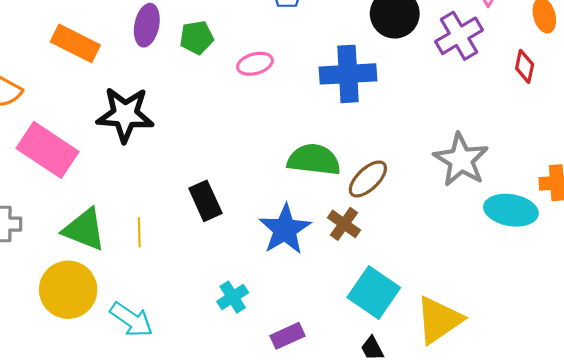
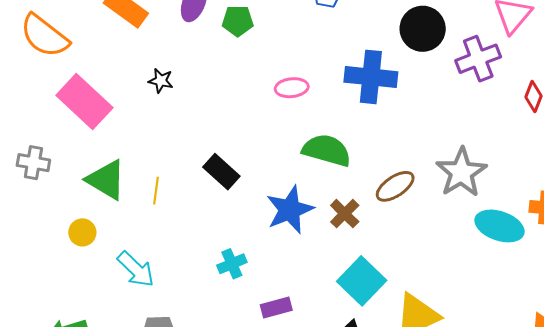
pink ellipse: (255, 64) -> (292, 88), moved
black star: (125, 115) -> (161, 81), size x0.5
brown ellipse: (368, 179) -> (395, 186), moved
black rectangle: (205, 201) -> (221, 172), turned -33
yellow circle: (68, 290) -> (82, 232), size x0.5

